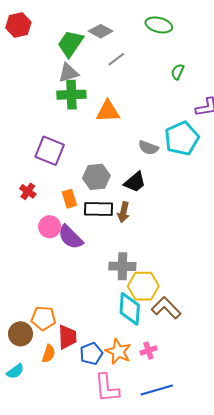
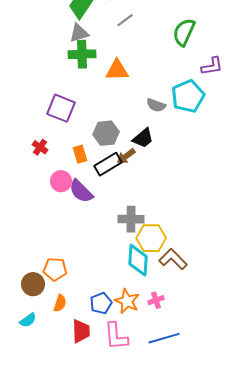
green semicircle: (178, 72) -> (184, 32), size x1.8
black rectangle: (99, 209) -> (108, 164), turned -32
brown arrow: (123, 212) -> (126, 156), moved, turned 42
red trapezoid: (67, 337) -> (81, 331), moved

